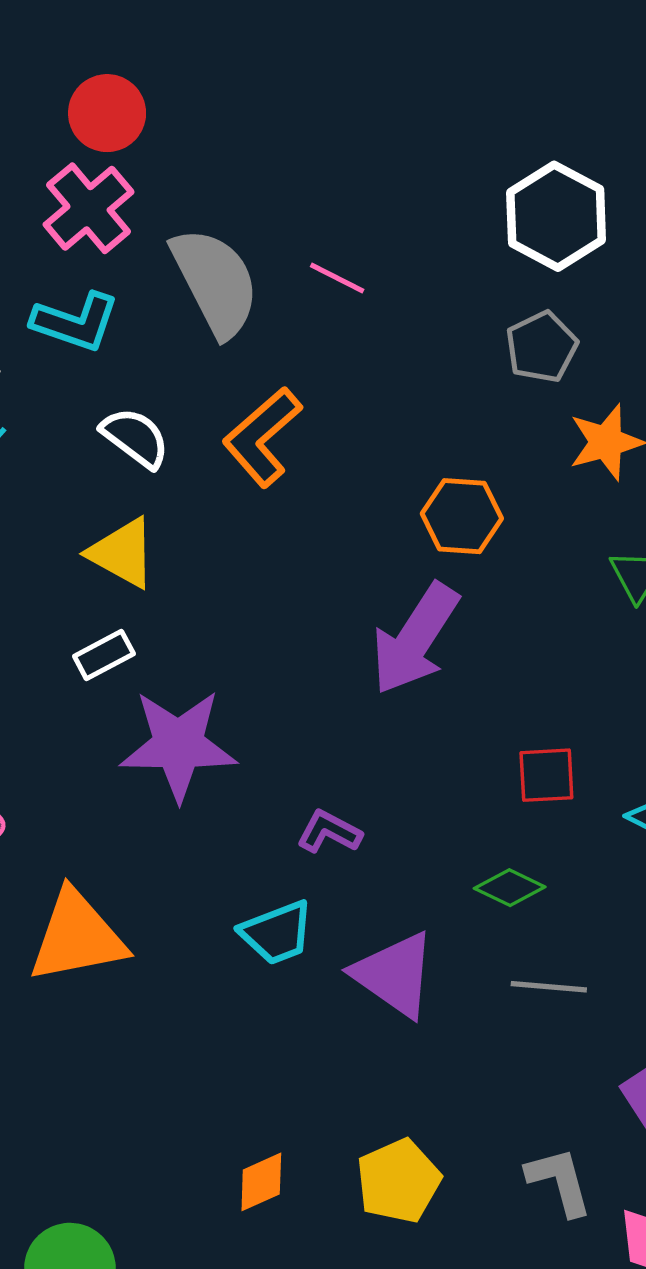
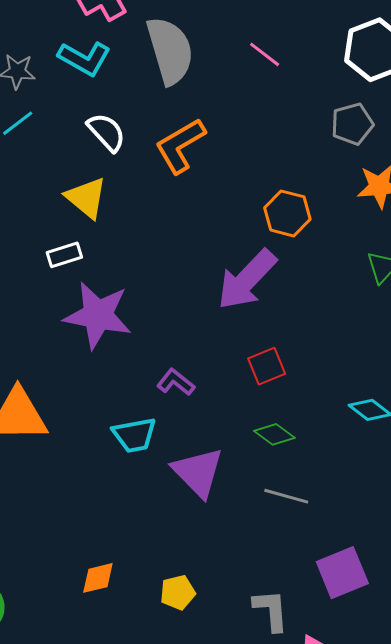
pink line: (337, 278) -> (265, 54), moved
red square: (546, 775) -> (267, 366), moved, turned -30
yellow pentagon: (398, 1181) -> (178, 592), size x0.7

